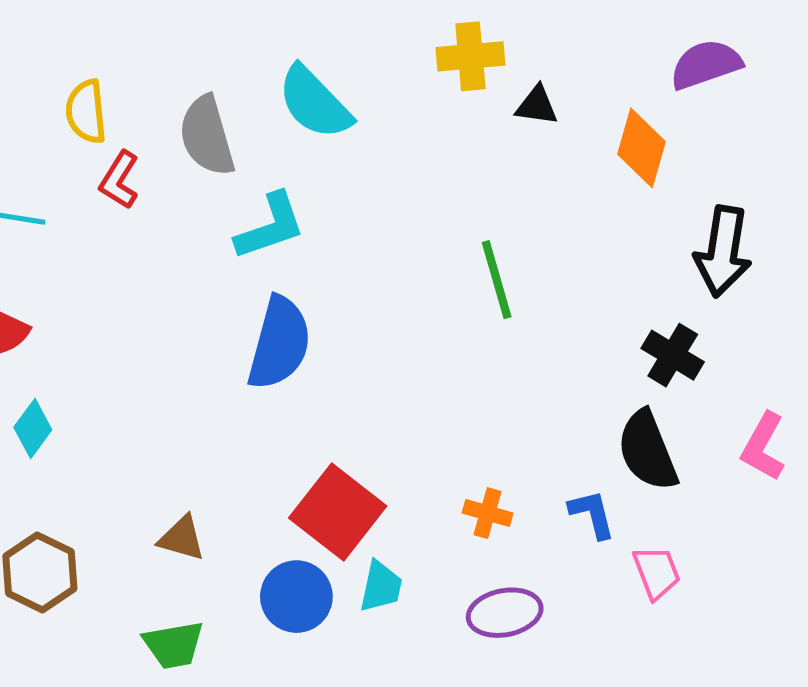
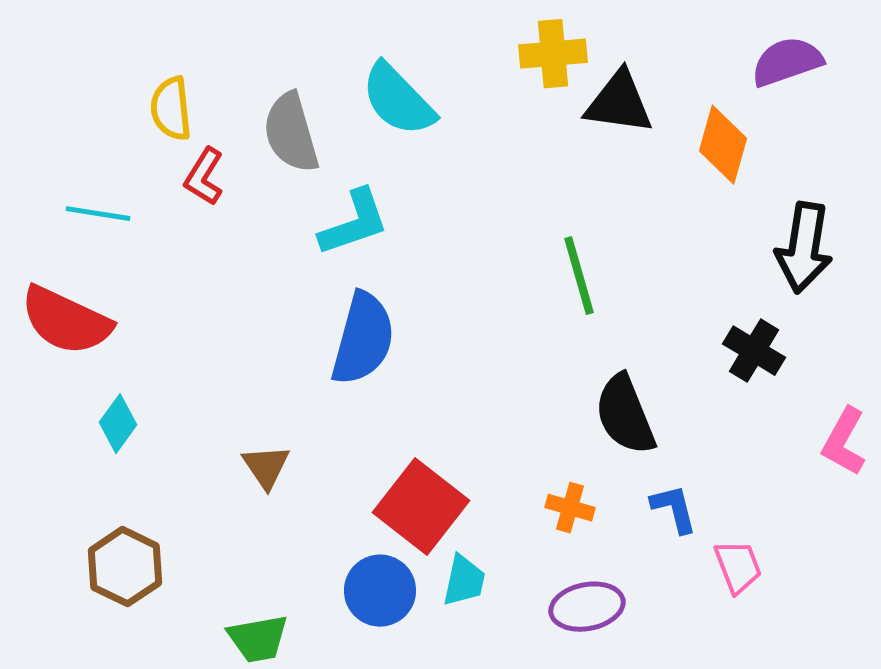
black triangle: (537, 106) -> (619, 103), size x1.6
black semicircle: (647, 451) -> (625, 415), moved
brown triangle: (182, 538) -> (266, 467), moved, turned 40

